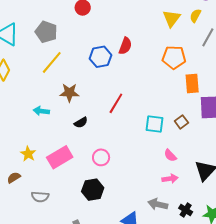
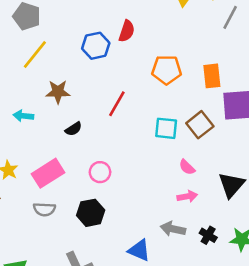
orange pentagon: (174, 57) -> (167, 70), moved
brown square: (181, 122) -> (200, 125), size x1.5
gray semicircle: (40, 197) -> (44, 209), moved

